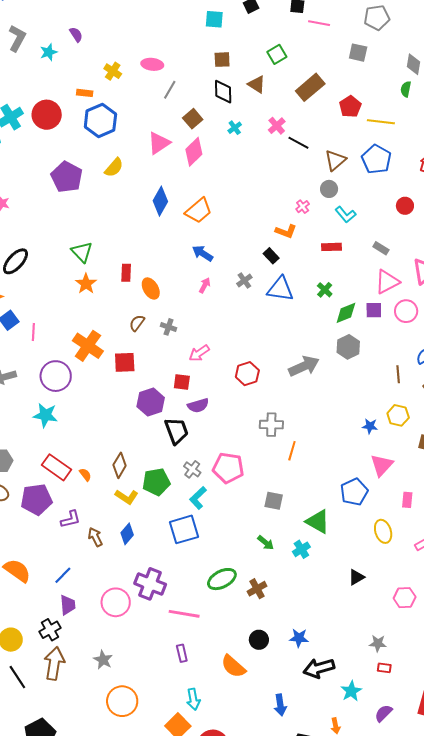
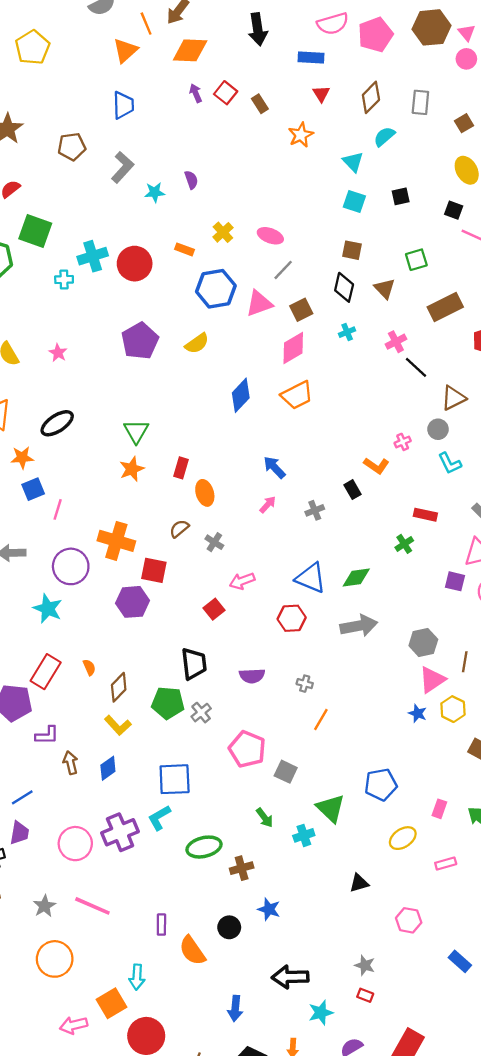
blue hexagon: (100, 121) -> (216, 289), moved
pink triangle: (159, 143) -> (259, 303), moved
orange trapezoid: (198, 211) -> (297, 395), moved
red rectangle: (332, 247) -> (425, 515), moved
blue triangle: (280, 289) -> (311, 578), moved
green diamond: (346, 313) -> (356, 578), moved
orange cross: (88, 346) -> (116, 541), turned -32
gray hexagon: (348, 347) -> (423, 642), moved
red square: (182, 382) -> (214, 609), turned 30
purple hexagon: (151, 402) -> (132, 602), moved
purple semicircle: (198, 405) -> (252, 676), moved
gray cross: (271, 425) -> (305, 684), size x0.6
pink triangle: (382, 465) -> (432, 680), moved
red rectangle: (56, 467) -> (46, 672), turned 72
pink pentagon: (228, 468) -> (247, 749), moved
orange semicircle: (85, 475) -> (89, 667), moved
green pentagon: (156, 482) -> (168, 703), moved
cyan L-shape: (198, 498) -> (159, 818), moved
yellow ellipse: (383, 531) -> (403, 838), turned 60
purple cross: (150, 584) -> (120, 832), turned 32
pink line: (184, 614) -> (92, 906), moved
blue star: (299, 638) -> (269, 909), moved
purple rectangle: (182, 653) -> (161, 924), moved

